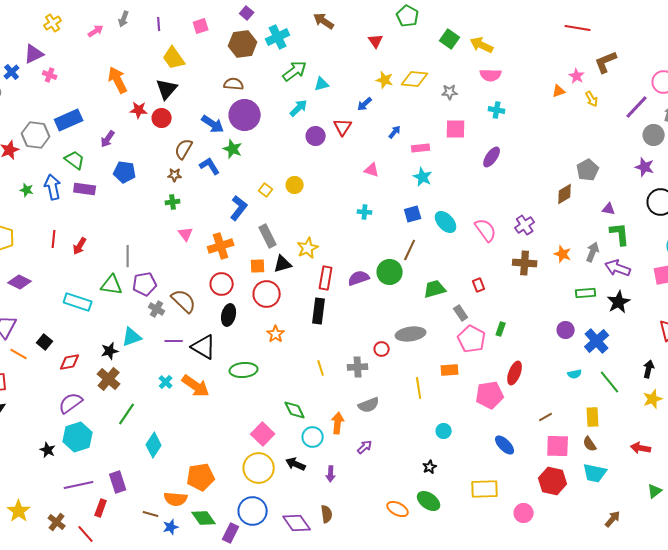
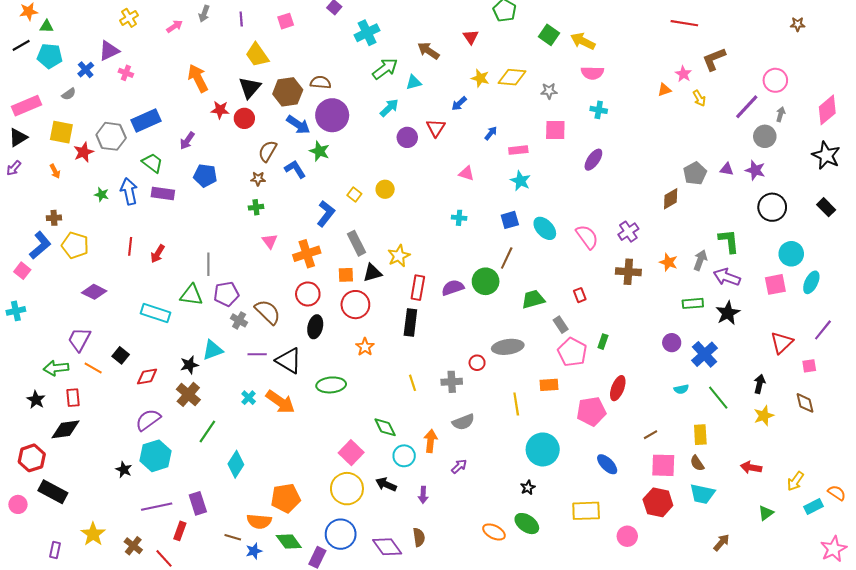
brown arrow: (324, 21) -> (428, 51), moved
brown hexagon: (243, 44) -> (288, 92), moved
purple triangle: (609, 209) -> (727, 169), moved
cyan circle: (444, 431) -> (543, 449), size x2.0

